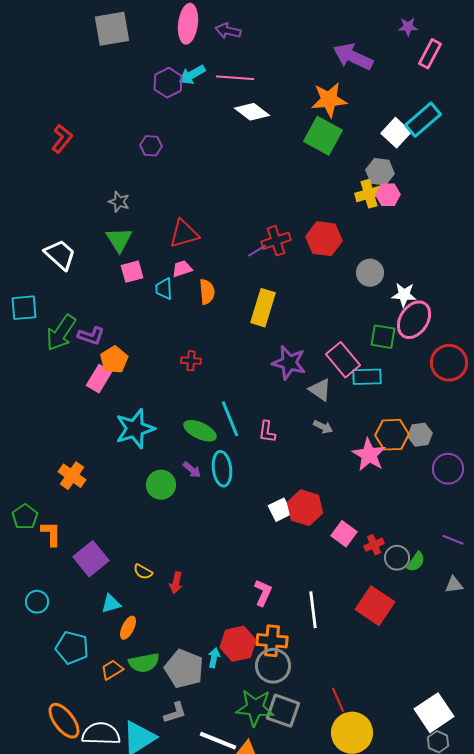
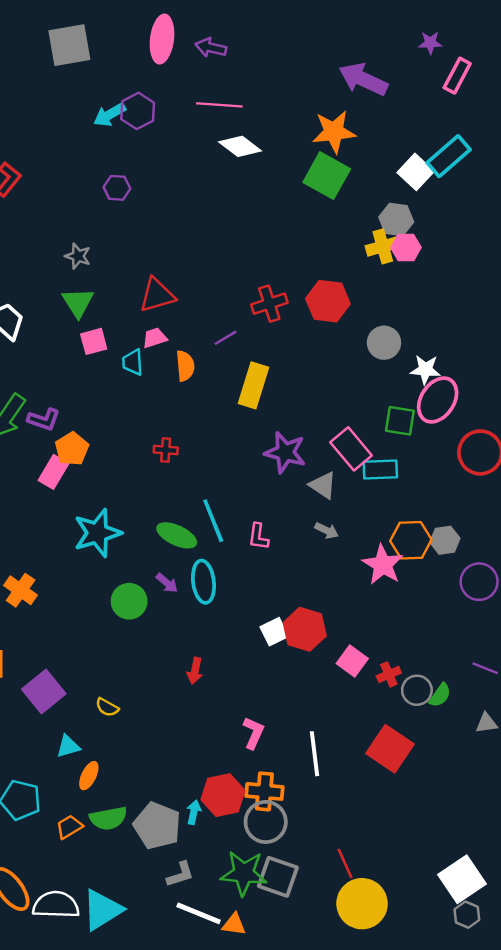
cyan arrow: (192, 75) -> (110, 115), moved
purple line: (257, 251) -> (225, 338), moved
red arrow: (176, 583) -> (195, 671), moved
gray L-shape: (175, 713) -> (180, 874), moved

